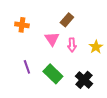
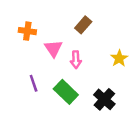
pink triangle: (52, 39) -> (53, 48), moved
pink arrow: (72, 45) -> (76, 60), moved

